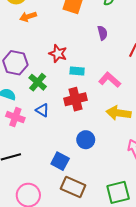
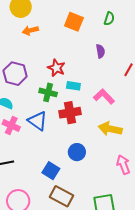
green cross: (38, 82) -> (48, 92), moved, turned -30
blue triangle: (42, 110) -> (38, 121), size x1.5

